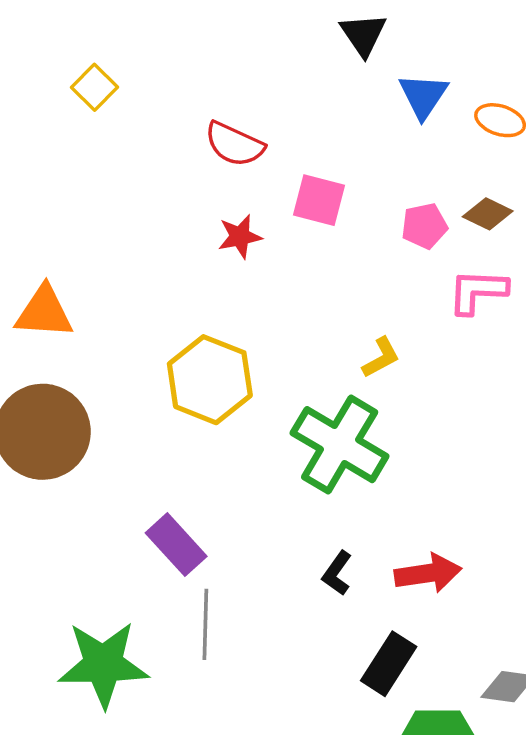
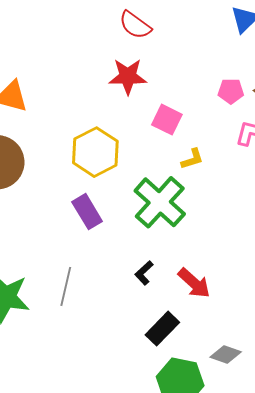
pink square: (319, 200) -> (167, 120), moved
red star: (240, 237) -> (128, 76), size x1.5
purple rectangle: (176, 545) -> (87, 212), moved
red arrow: (428, 573) -> (194, 283), turned 39

